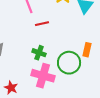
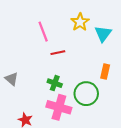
orange rectangle: (87, 50) -> (105, 72), moved

